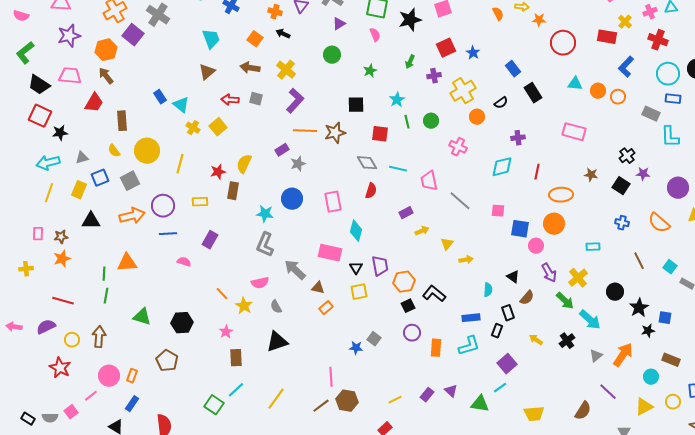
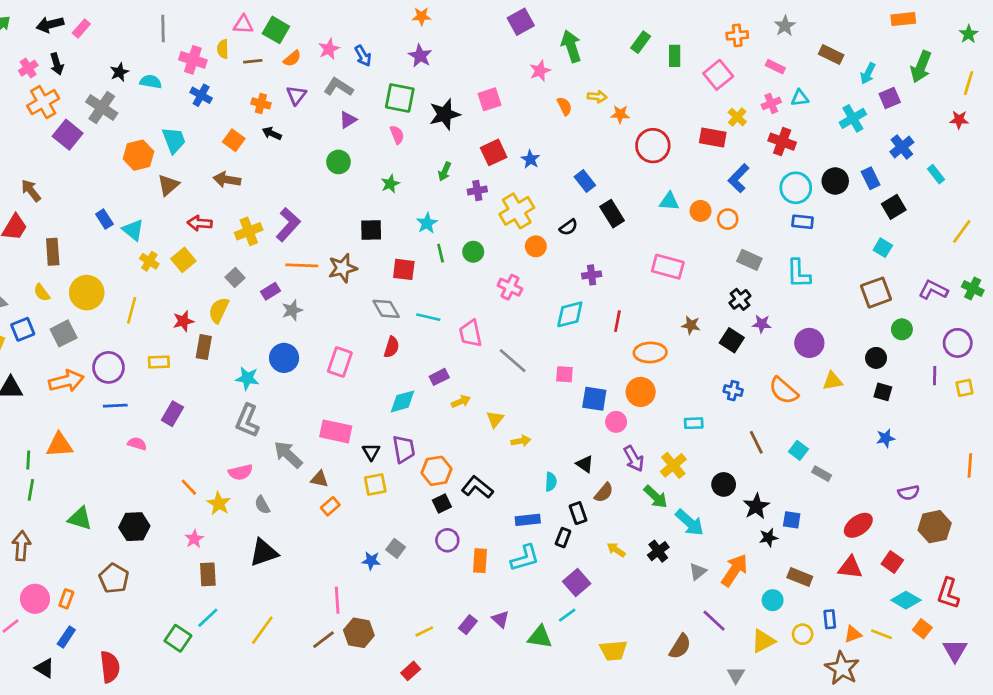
orange hexagon: (106, 50) -> (138, 155), moved
yellow cross: (286, 70) -> (249, 231), moved, turned 30
gray square: (256, 99) -> (235, 278), moved, turned 32
gray rectangle: (651, 114) -> (749, 260), moved
pink rectangle: (333, 202) -> (340, 362), turned 30
cyan diamond: (356, 231) -> (402, 401), moved, turned 60

